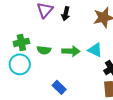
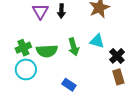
green semicircle: (44, 50) -> (47, 51), size x1.5
green arrow: (71, 51) -> (74, 47), turned 84

